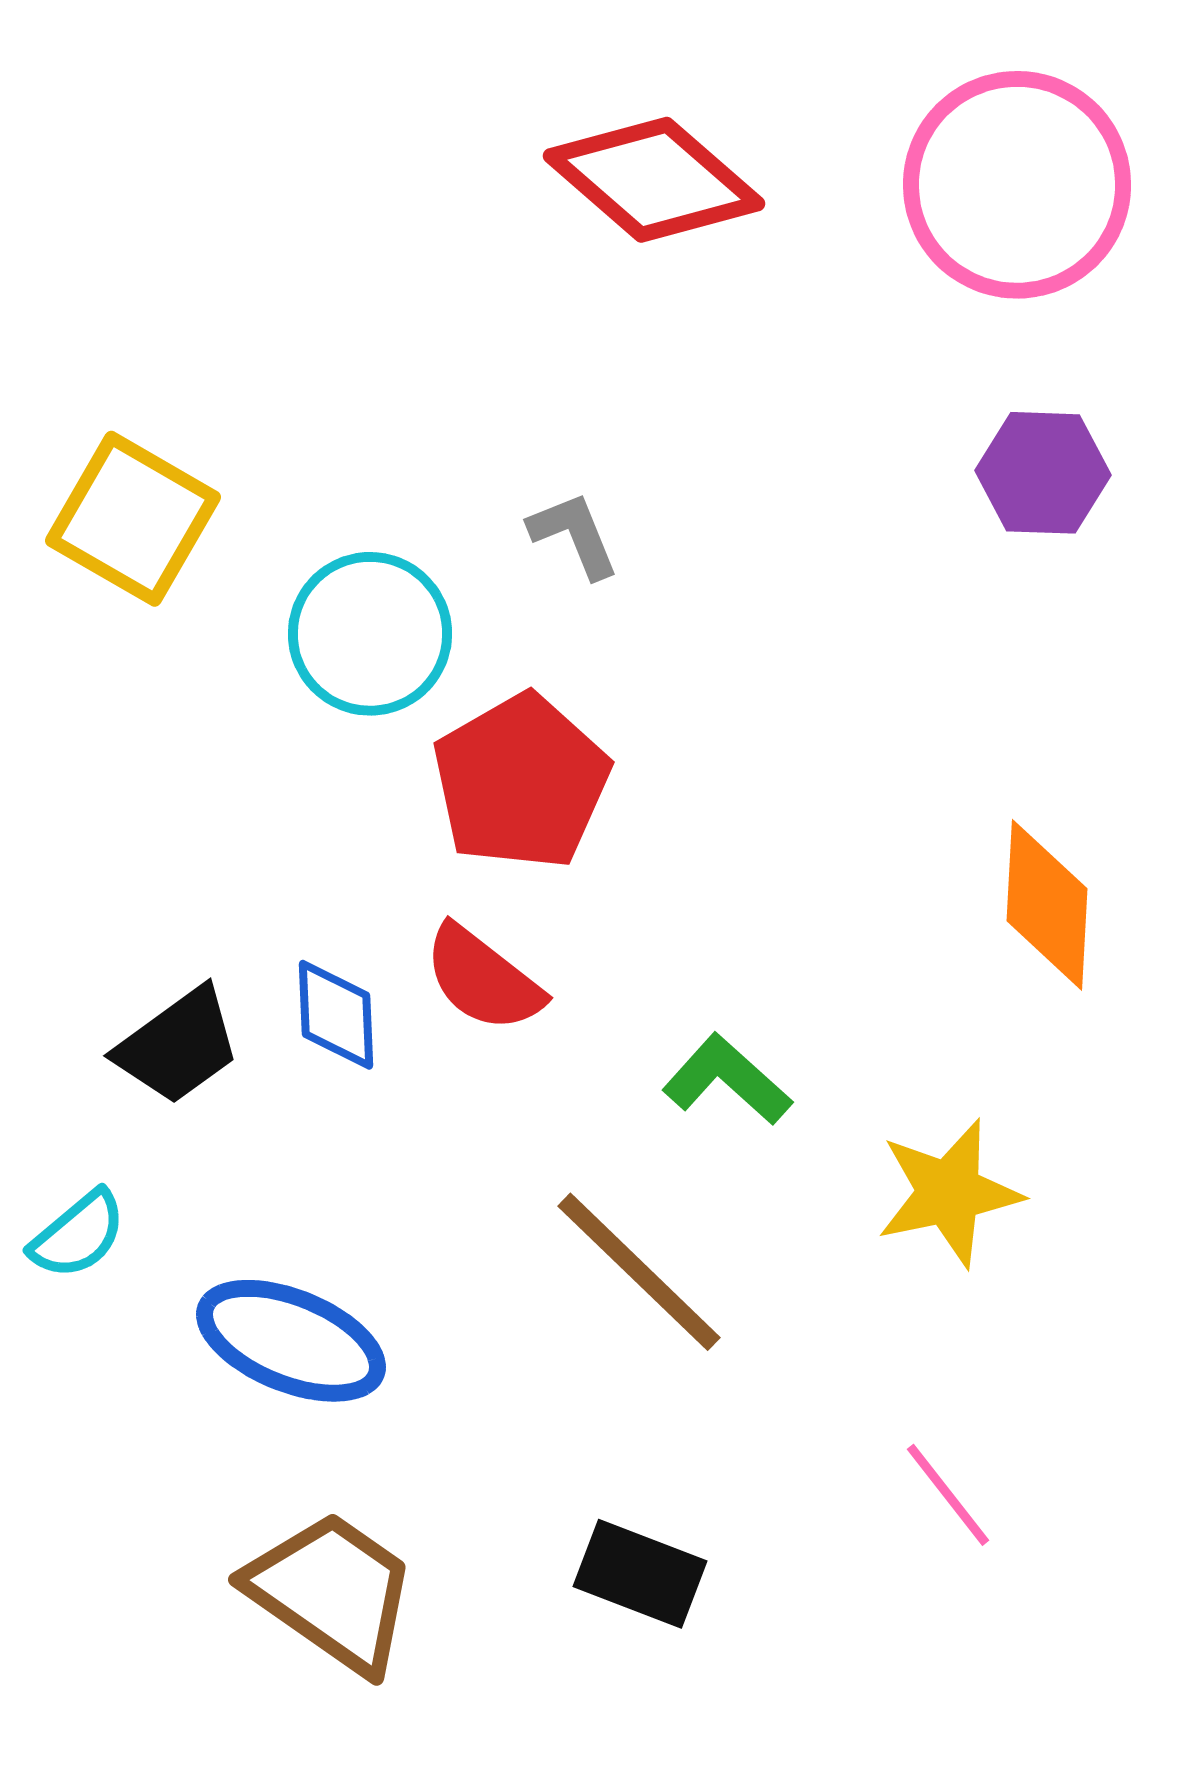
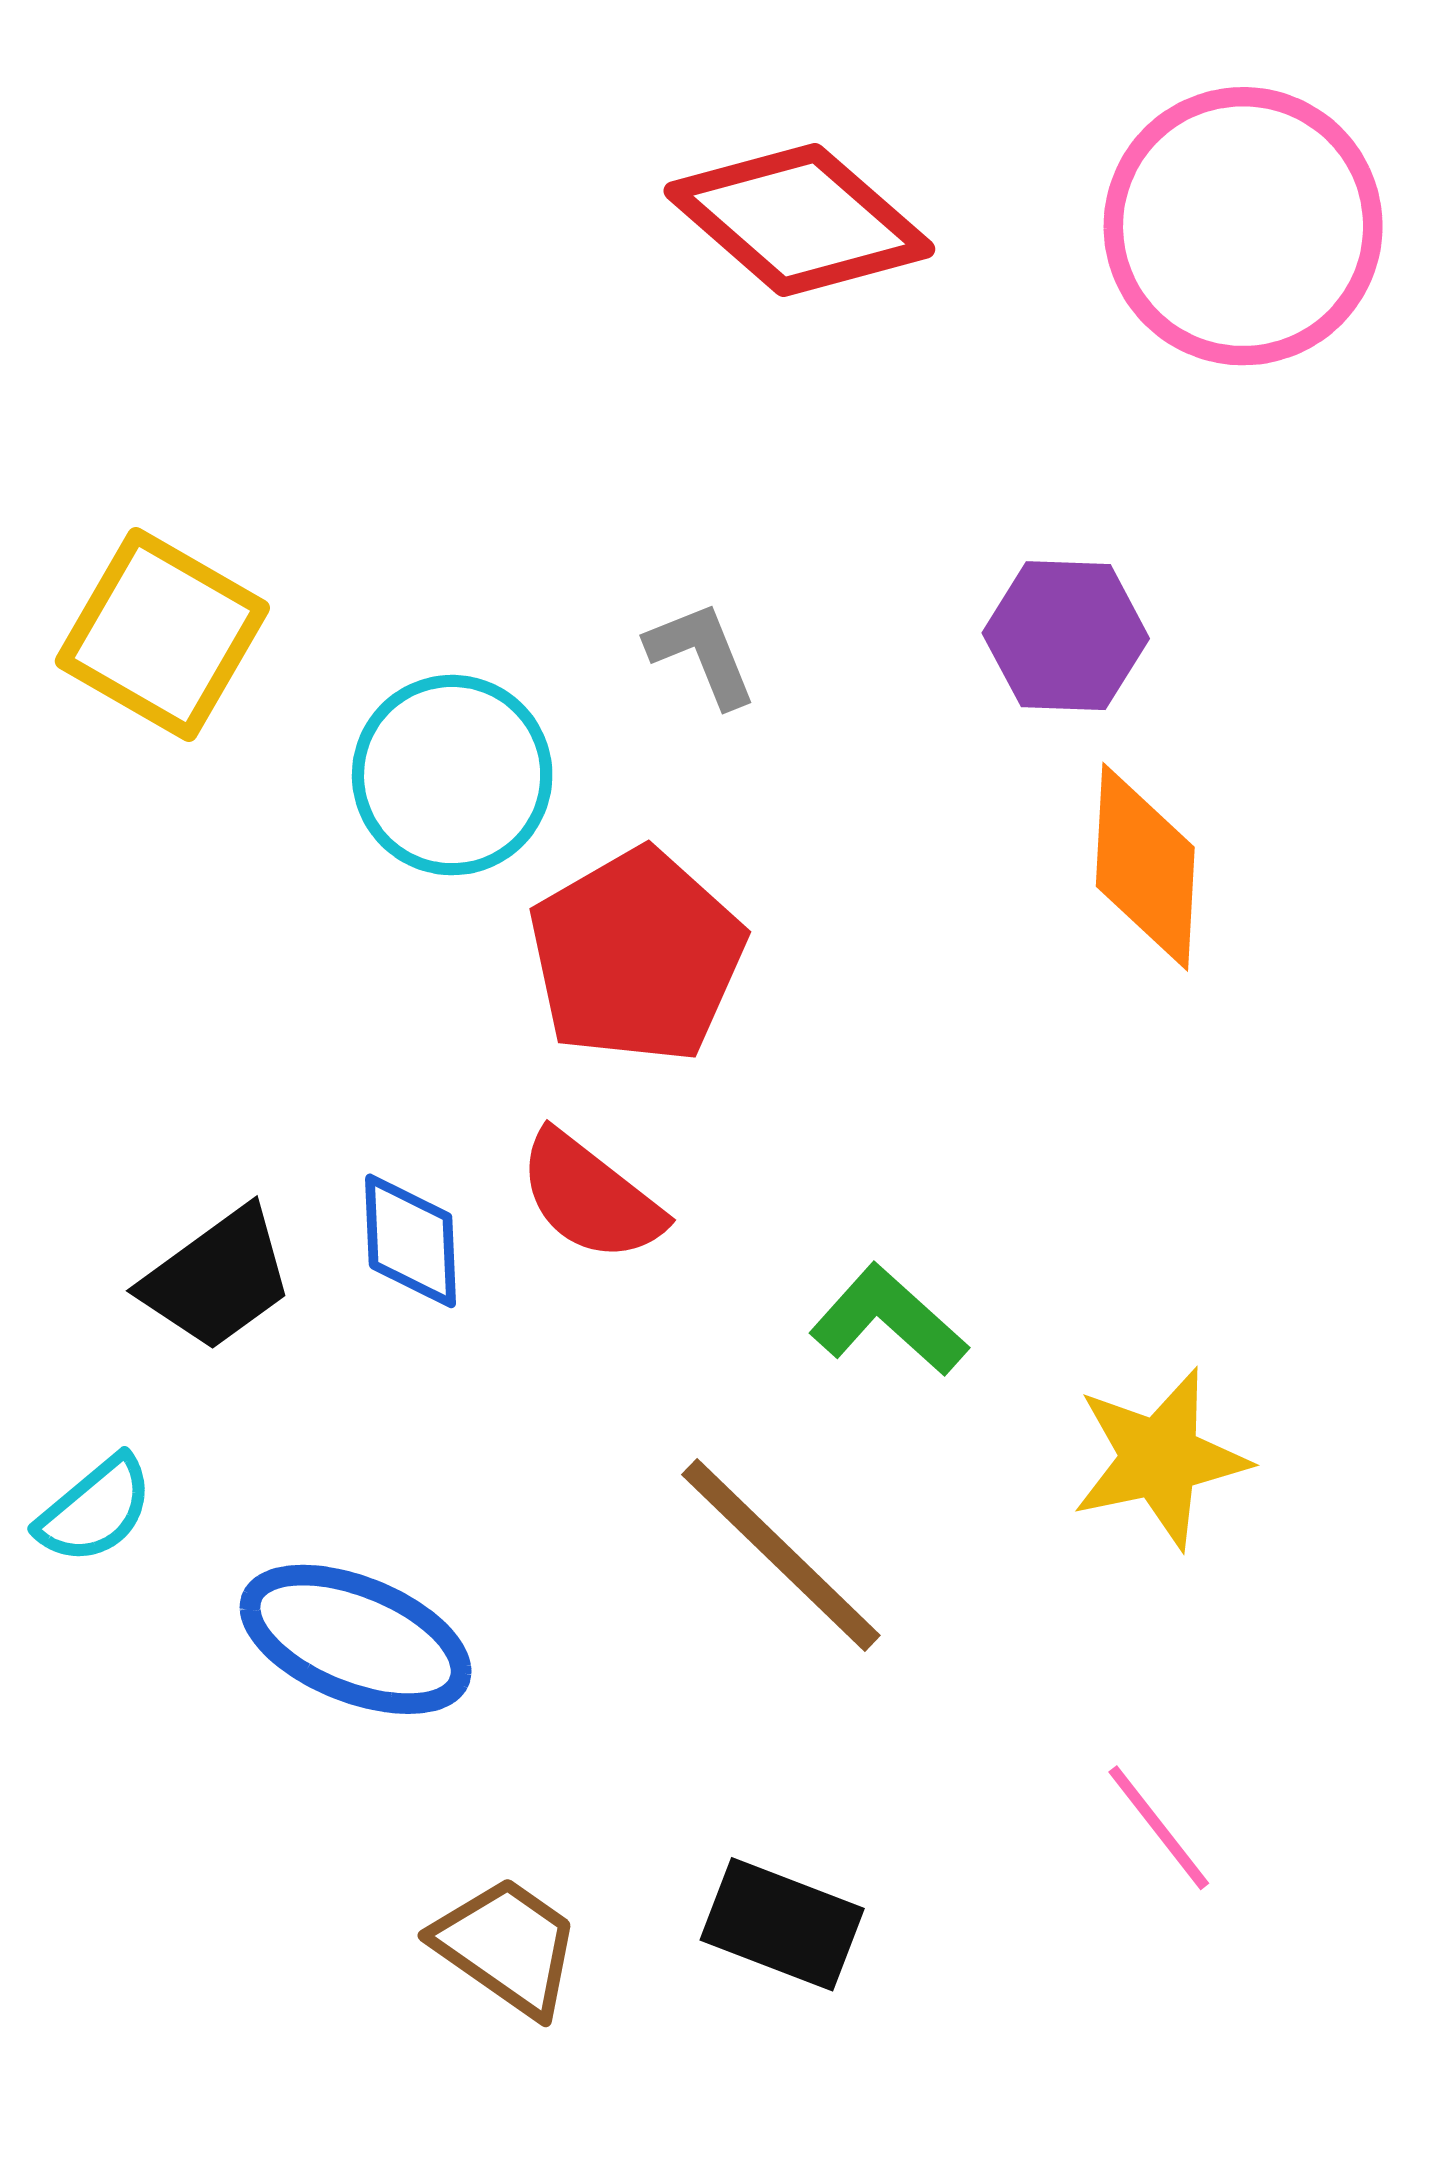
purple hexagon: (1043, 473) -> (1066, 636), moved
orange diamond: (1047, 905) -> (1145, 867), moved
brown trapezoid: (332, 1592) -> (507, 1946), moved, size x0.7

